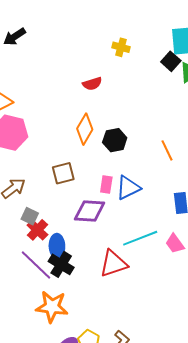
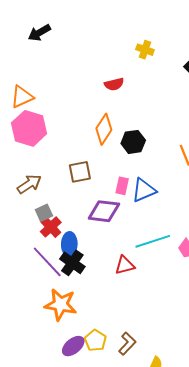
gray square: (30, 216) -> (44, 213), turned 36
red triangle: (113, 264) -> (125, 265), size x0.7

